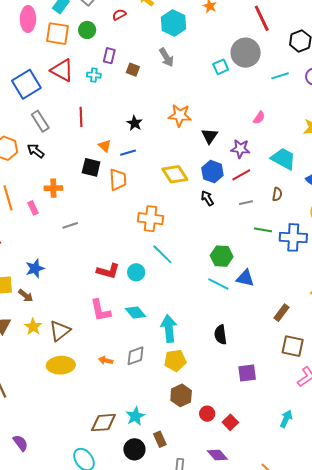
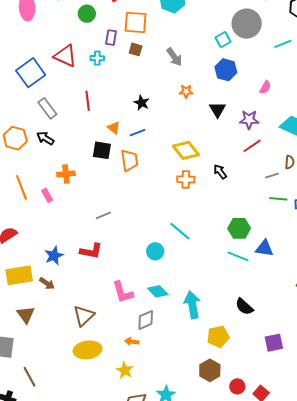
orange square: (57, 34) -> (136, 22), moved
gray arrow: (166, 57) -> (174, 57), moved
orange star: (180, 115) -> (186, 91), size x0.6
blue hexagon: (212, 172) -> (226, 70), moved
gray line: (246, 203) -> (272, 176), moved
orange cross: (151, 219) -> (186, 179), moved, size x0.7
gray line: (70, 225) -> (103, 215), moved
red L-shape: (108, 271) -> (91, 251), moved
yellow star: (33, 327) -> (125, 370), moved
black semicircle: (220, 335) -> (244, 307), turned -36
gray diamond: (135, 356) -> (146, 320), moved
yellow pentagon: (175, 360) -> (218, 337), moved

